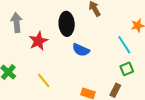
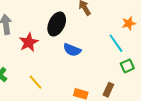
black ellipse: (67, 24) -> (57, 24), turned 30
green square: (127, 69) -> (127, 66), moved

